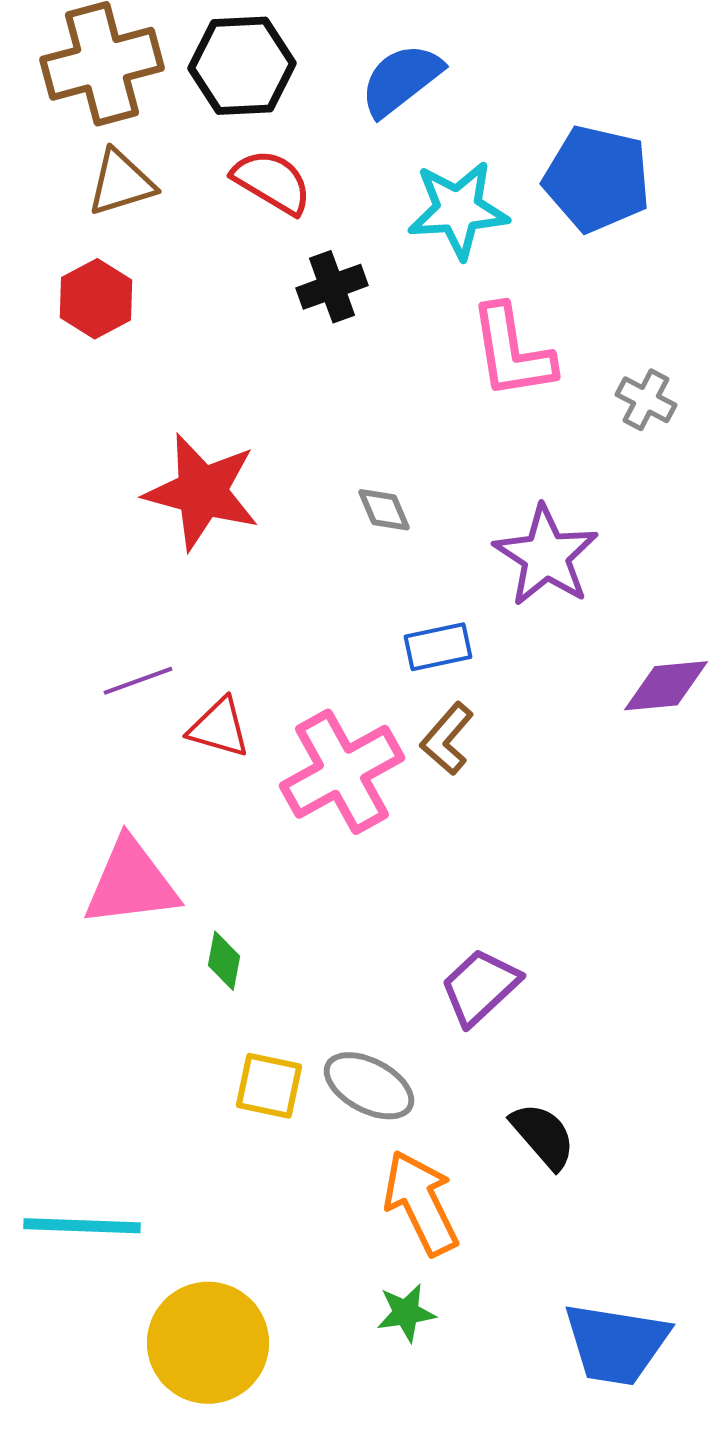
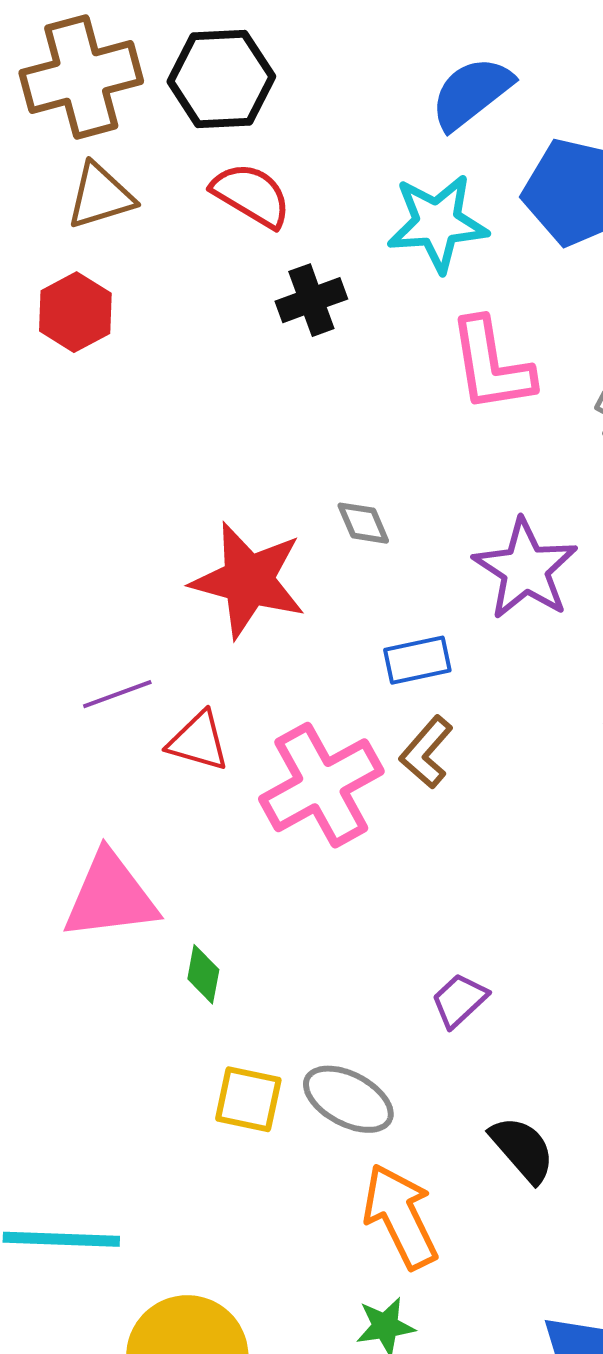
blue semicircle: (401, 80) -> (471, 93), moved
red star: (202, 492) -> (248, 580), moved
purple trapezoid: (480, 987) -> (459, 1000), size x0.7

